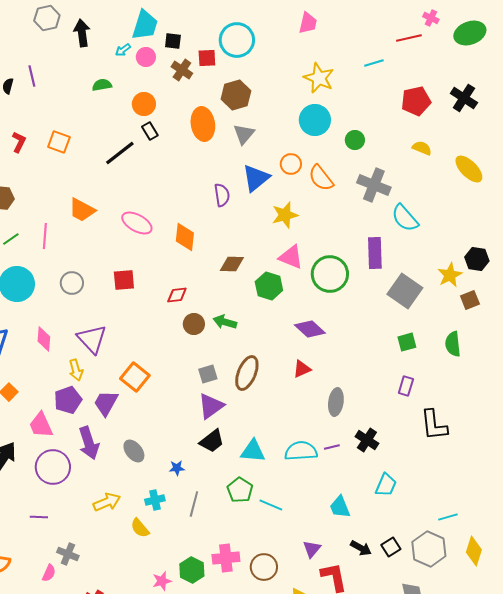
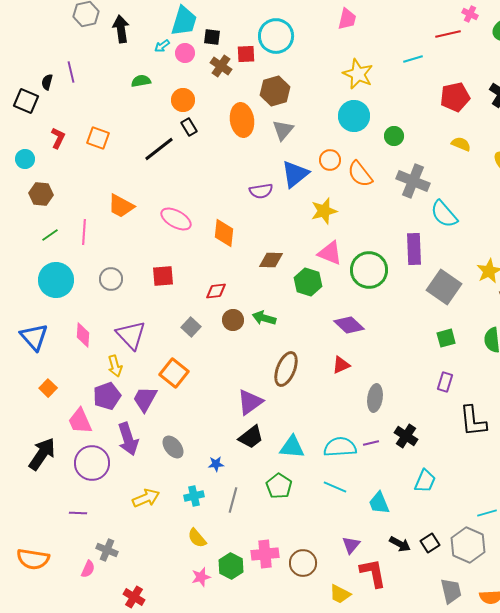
purple semicircle: (222, 195) -> (261, 191), turned 90
gray square: (208, 374) -> (191, 327), moved, turned -30
cyan line: (271, 505) -> (335, 487), moved
yellow semicircle: (140, 528) -> (197, 538), moved

